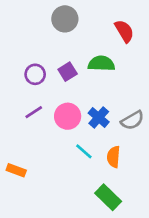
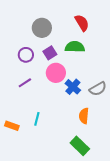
gray circle: (65, 19) -> (42, 28), moved
red semicircle: (124, 31) -> (82, 23), moved
pink circle: (68, 116) -> (56, 73), moved
cyan line: (84, 151) -> (37, 119), moved, turned 64

